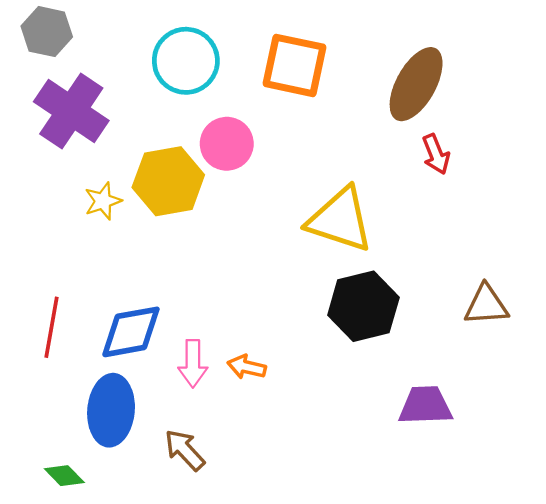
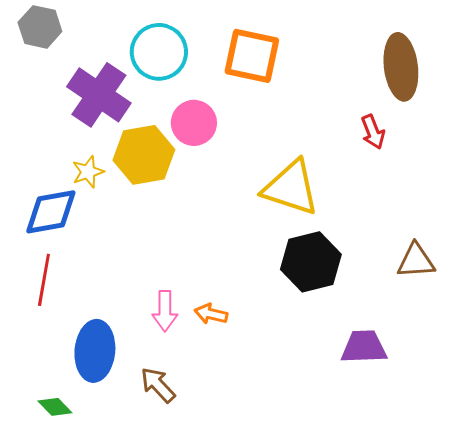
brown ellipse: (416, 84) -> (401, 67), moved, turned -36
purple cross: (71, 111) -> (99, 95), moved
blue diamond: (131, 332) -> (51, 212), moved

